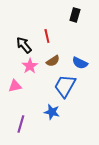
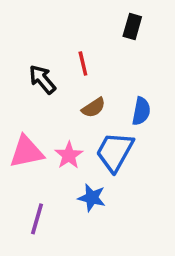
blue semicircle: (80, 63) -> (141, 111), turned -105
pink star: (30, 66) -> (69, 155), moved
pink triangle: (15, 86) -> (26, 152), size x1.5

